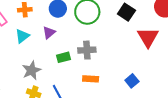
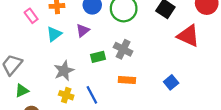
red triangle: (148, 37) -> (188, 36), turned -35
gray cross: (87, 50) -> (123, 49), turned 30

